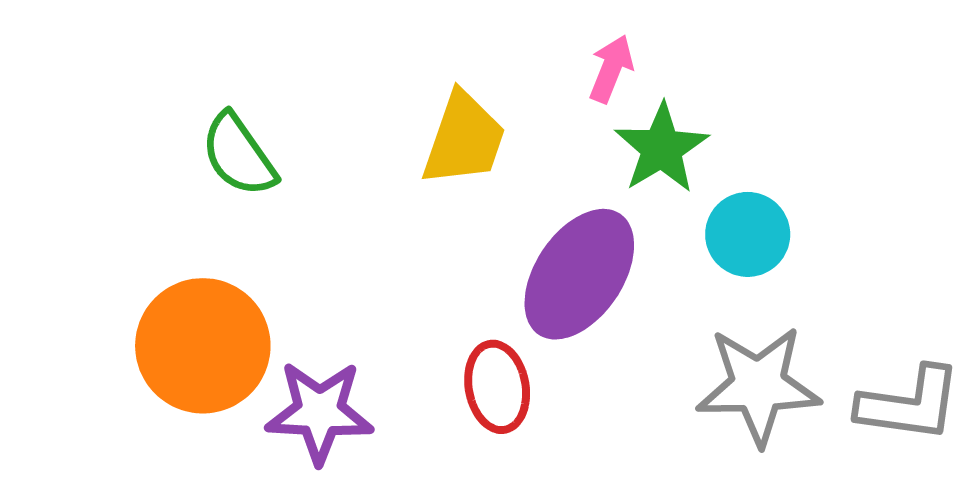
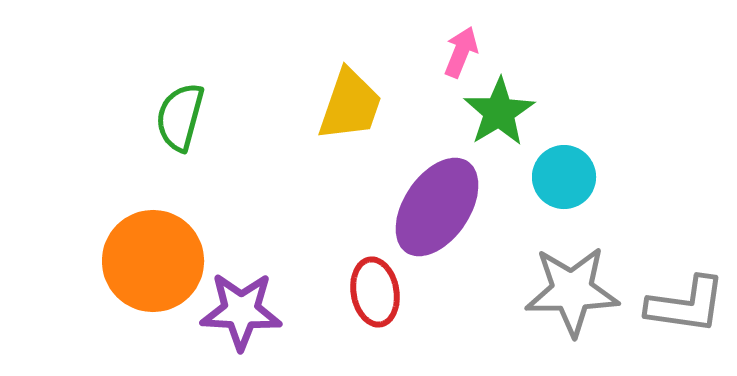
green semicircle: (239, 155) -> (180, 117), turned 50

